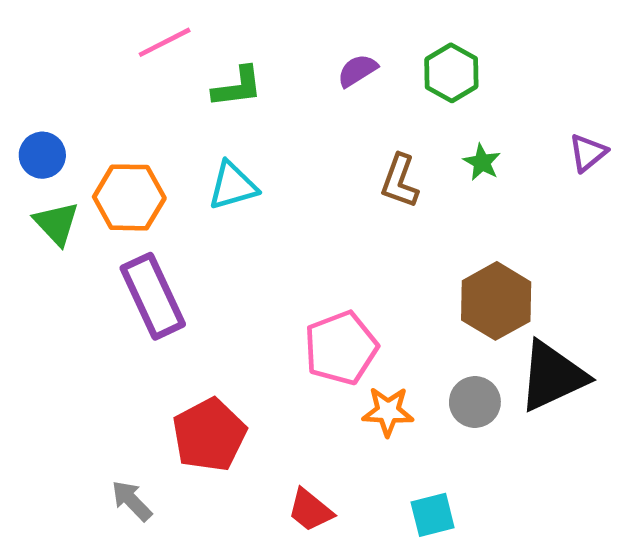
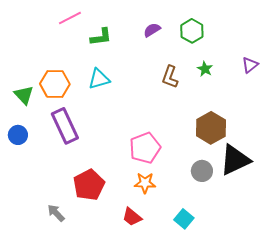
blue circle: (42, 155) -> (18, 135), moved
orange star: (388, 411) -> (145, 183), moved
cyan square: (433, 515) -> (184, 219), turned -36

